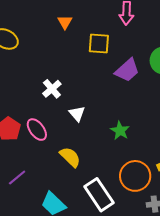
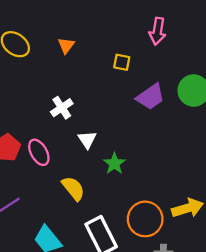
orange triangle: (65, 22) -> (66, 46), moved
yellow square: (99, 44) -> (122, 62), size x0.7
green star: (120, 131) -> (114, 164), moved

